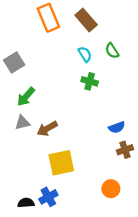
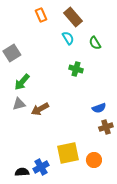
orange rectangle: (48, 18) -> (41, 15), size x0.6
cyan semicircle: (85, 54) -> (68, 38), moved
yellow square: (61, 163) -> (68, 153), moved

